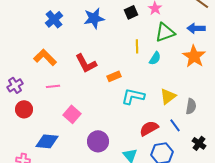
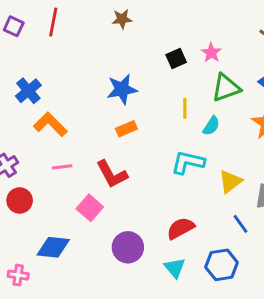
blue star: (94, 18) -> (122, 89), moved
blue cross: (54, 19) -> (28, 91), moved
red L-shape: (86, 63) -> (112, 174), moved
orange rectangle: (114, 76) -> (126, 129), moved
cyan L-shape: (133, 96) -> (188, 162), moved
red semicircle: (149, 128) -> (181, 228), moved

